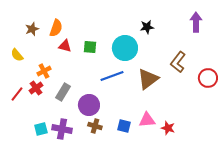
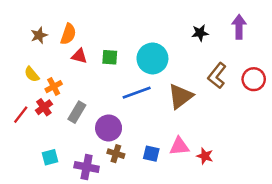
black star: (147, 27) -> (200, 33), moved
yellow semicircle: (17, 55) -> (32, 74), moved
red circle: (208, 78) -> (254, 79), moved
purple cross: (62, 129) -> (87, 167), moved

